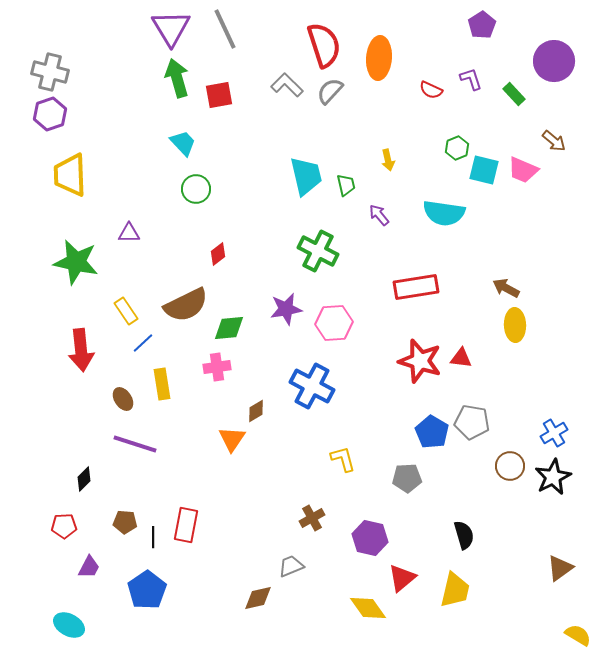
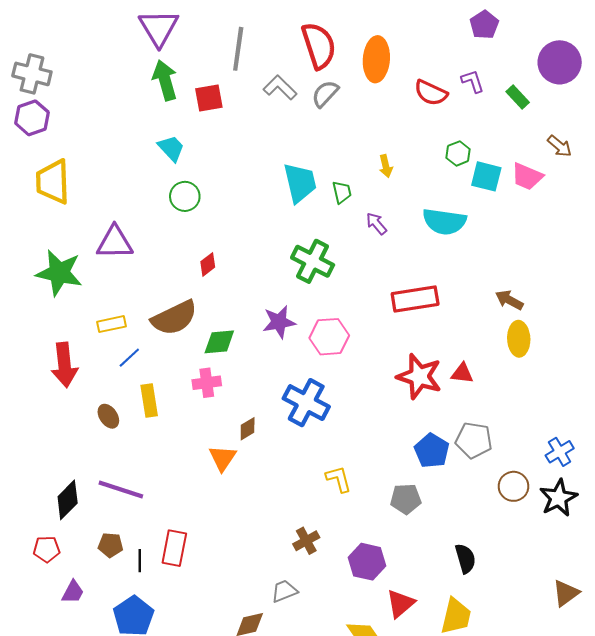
gray line: (225, 29) -> (238, 49), moved, turned 33
red semicircle: (431, 90) -> (431, 93), size x1.4
purple triangle: (129, 233) -> (115, 242), size x1.6
yellow rectangle: (126, 311) -> (112, 324), turned -68
purple line: (135, 444) -> (121, 489), moved
black diamond: (84, 479) -> (68, 500), size x1.5

